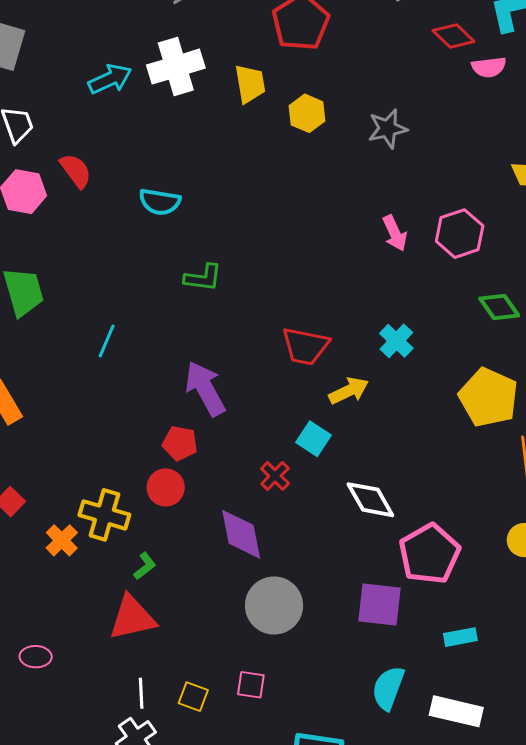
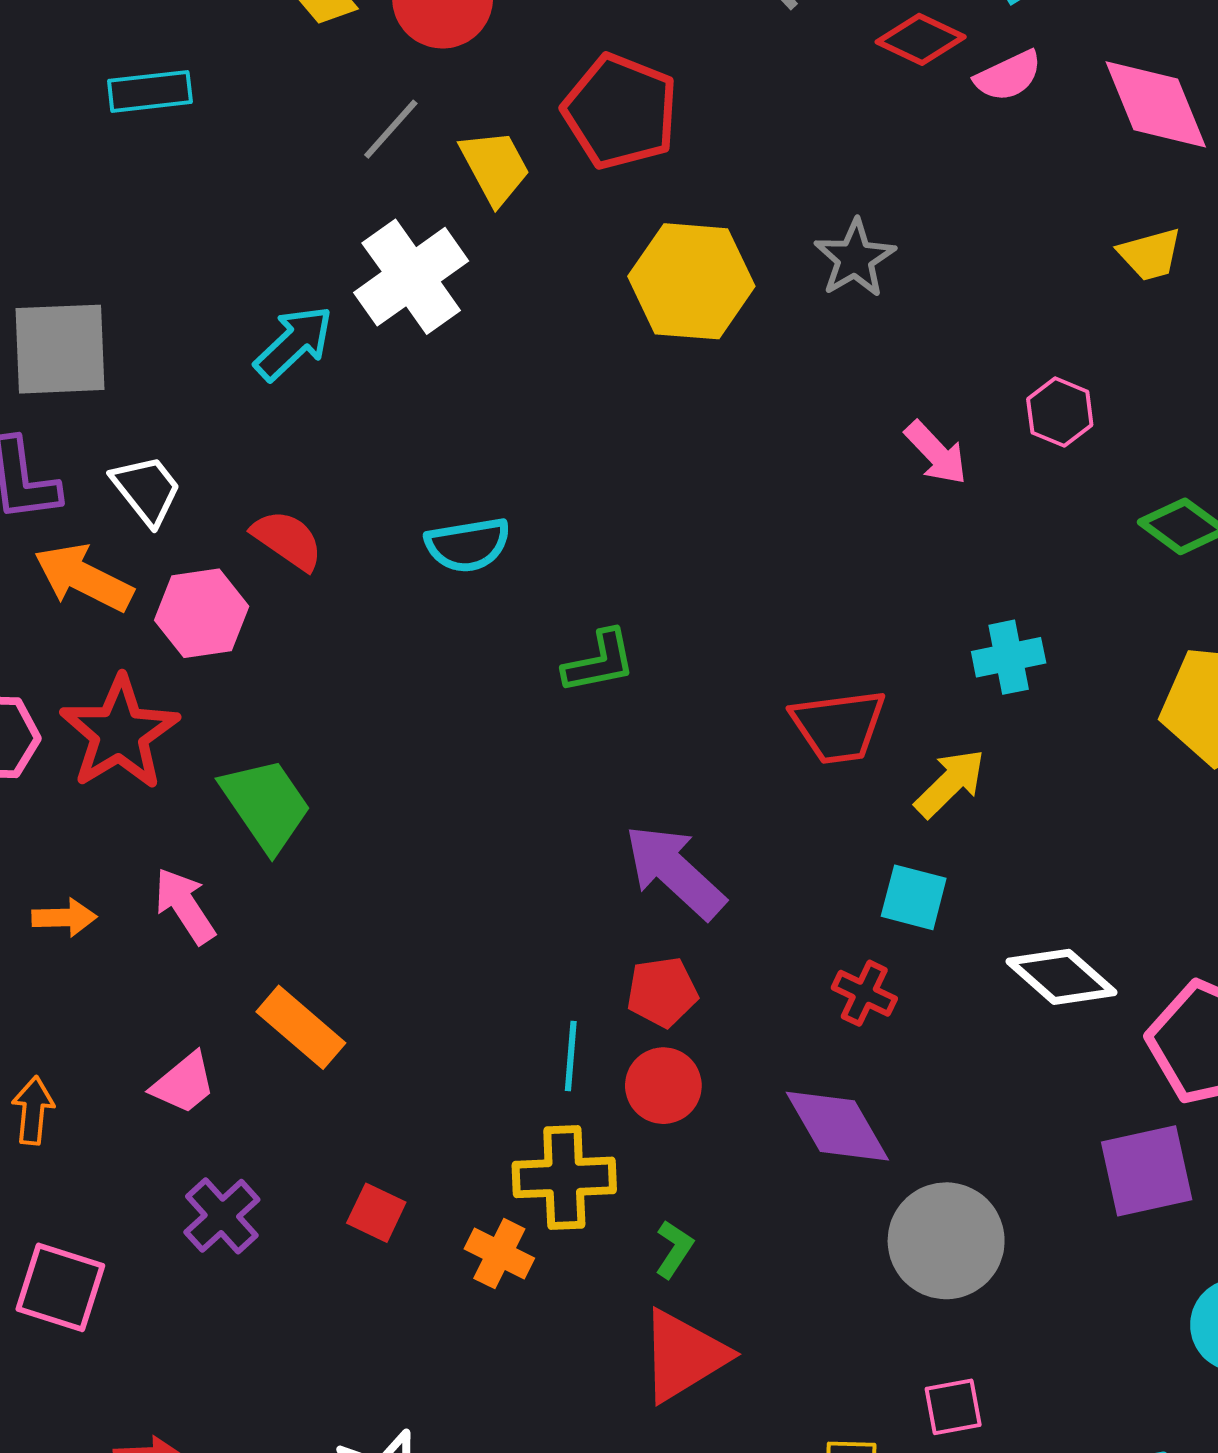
yellow trapezoid: (250, 84) -> (495, 167), moved
yellow hexagon: (307, 113) -> (691, 281), size x1.6
pink hexagon: (460, 234) -> (1060, 412), size x0.7
cyan line: (107, 341) -> (571, 1056), moved
cyan cross: (396, 341) -> (1009, 657), turned -36

